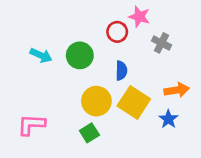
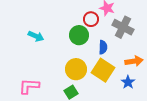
gray cross: (161, 43) -> (123, 27), size x1.5
green circle: (80, 55) -> (79, 35), moved
blue semicircle: (121, 71) -> (103, 47), moved

